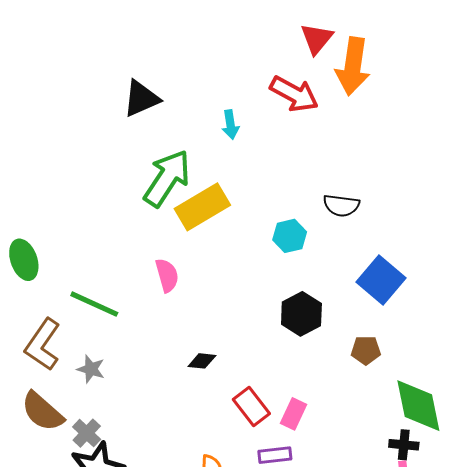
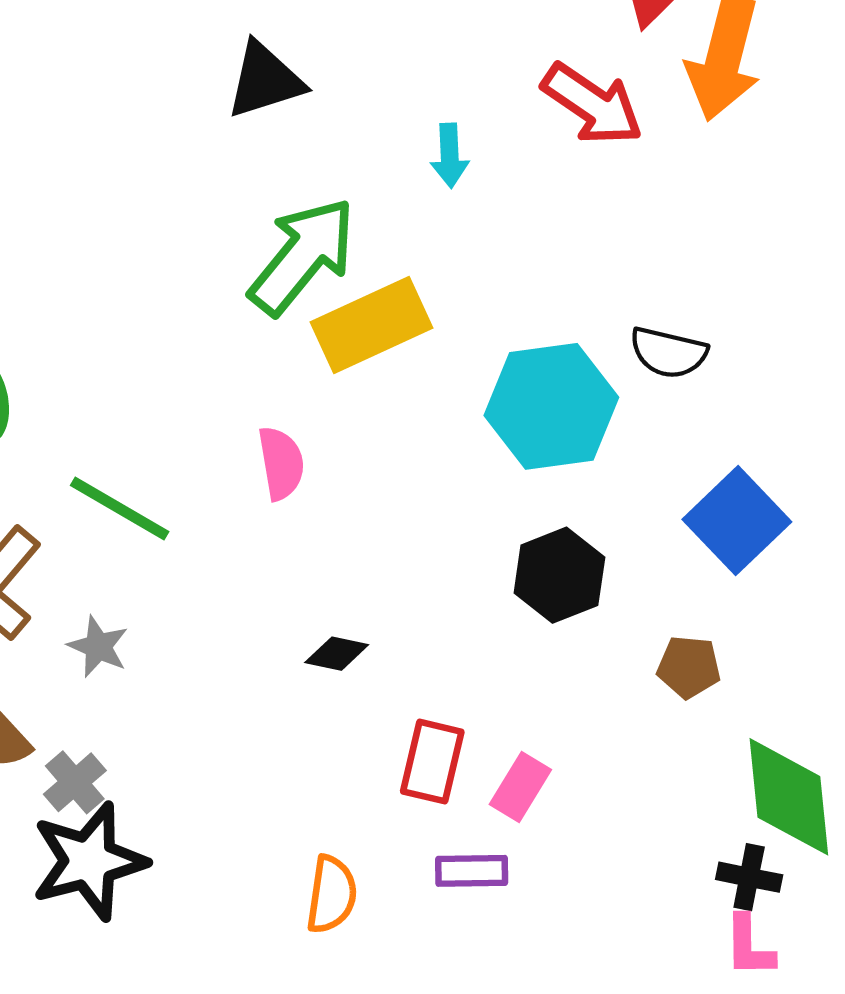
cyan hexagon: (290, 236) -> (551, 406), size x1.8
red rectangle: (251, 406) -> (432, 762), turned 45

